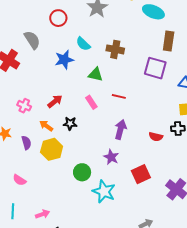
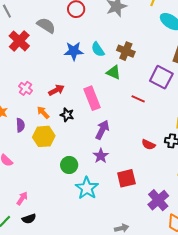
gray semicircle: (32, 40) -> (46, 25), turned -36
cyan semicircle: (83, 44) -> (98, 49), moved
green triangle: (96, 74) -> (114, 72), moved
red line: (119, 96) -> (138, 99), moved
pink rectangle: (91, 102) -> (92, 98), size x1.6
purple arrow: (120, 129) -> (102, 130), moved
pink arrow: (42, 214) -> (22, 198), turned -48

